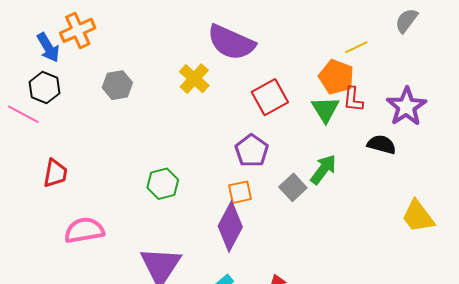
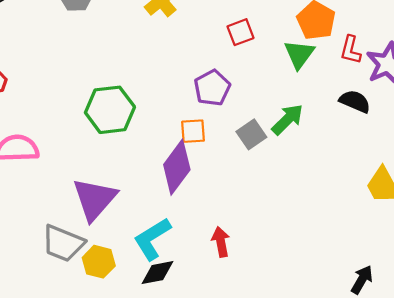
red square: (270, 97) -> (241, 32), size x0.7
red L-shape: (353, 99) -> (351, 50), moved
green hexagon: (163, 184) -> (110, 110), size x1.4

